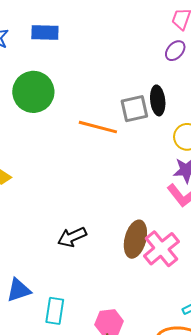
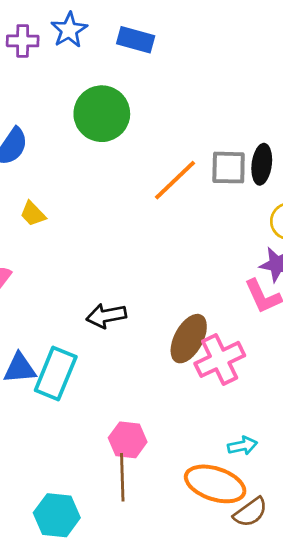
orange line: (98, 127) -> (175, 180), turned -72
cyan rectangle: (55, 311) -> (56, 374), moved, size x1.4

